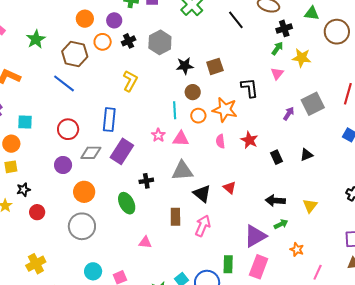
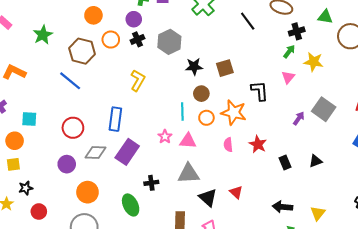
purple circle: (114, 20) -> (134, 19), moved
gray square: (313, 104) -> (324, 109), turned -30

